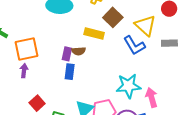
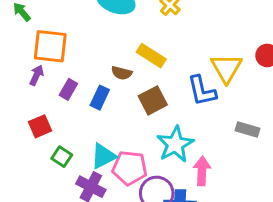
brown square: (113, 17) -> (153, 100), moved
gray rectangle: (169, 43) -> (247, 129), moved
purple rectangle: (67, 54) -> (68, 89), moved
cyan star: (128, 86) -> (175, 144), turned 30

